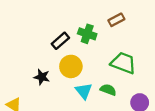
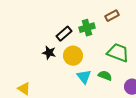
green cross: (87, 34) -> (87, 28), turned -35
black star: (42, 77) -> (49, 53), moved

